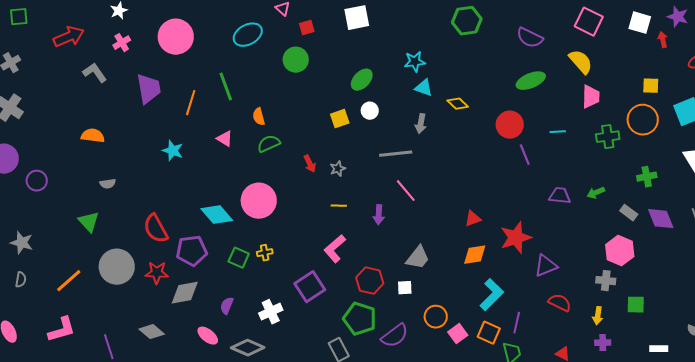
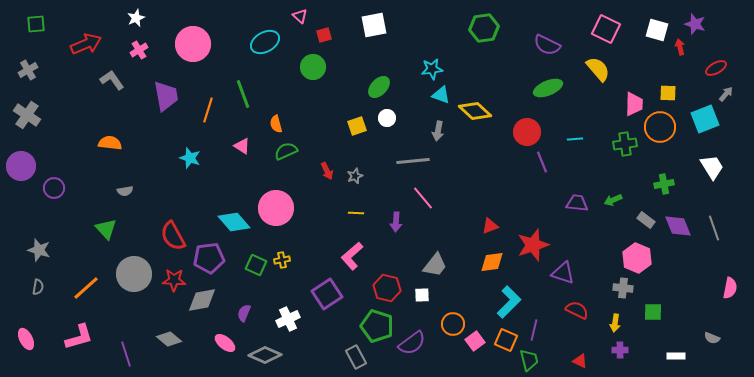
pink trapezoid: (591, 97) -> (634, 104), moved
yellow diamond: (458, 104) -> (475, 111), size x1.5
purple triangle: (546, 266) -> (563, 273), turned 40

